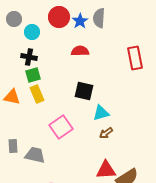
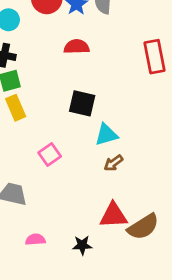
pink square: (61, 127) -> (50, 154), size x0.7

